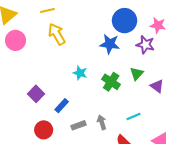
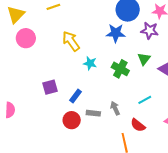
yellow arrow: (57, 34) -> (71, 41), moved
purple square: (36, 94) -> (50, 87), turned 35
gray rectangle: (78, 125) -> (93, 113), turned 32
red circle: (44, 130) -> (72, 120), moved

